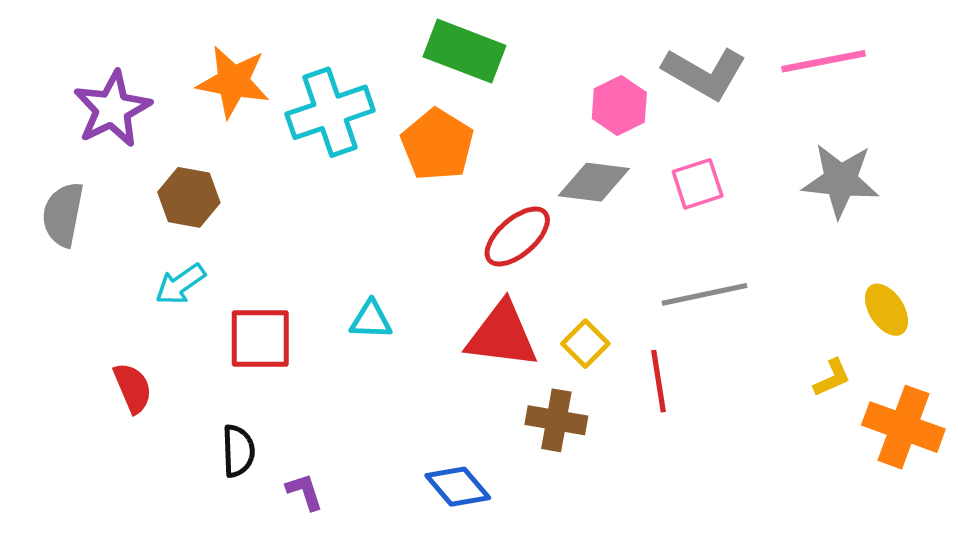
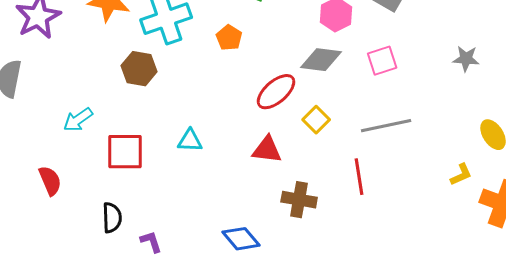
orange pentagon: (437, 145) -> (229, 38), size x0.6
gray star: (841, 180) -> (466, 59), size x0.6
brown hexagon: (189, 197) -> (139, 69), moved
red triangle: (502, 335) -> (267, 150), size x0.7
yellow square: (585, 344) -> (316, 120), moved

